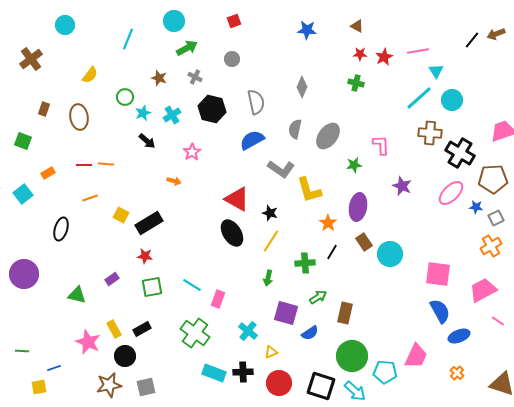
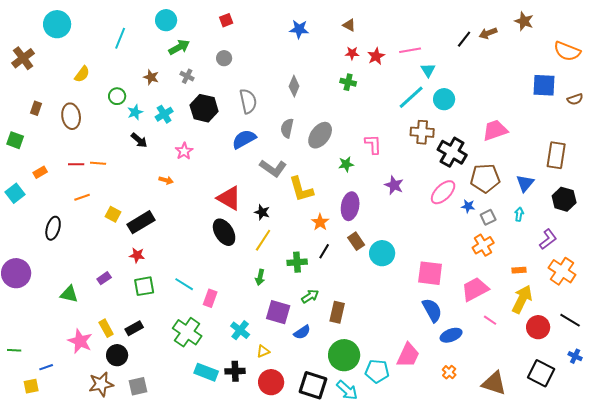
cyan circle: (65, 25) -> (57, 24), size x1.4

